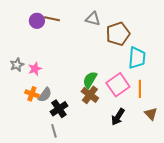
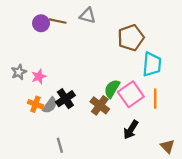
gray triangle: (93, 19) -> (88, 16), moved
green semicircle: (90, 80) -> (112, 89), moved
black cross: (59, 109) -> (65, 99), moved
brown triangle: (151, 114) -> (167, 146), moved

